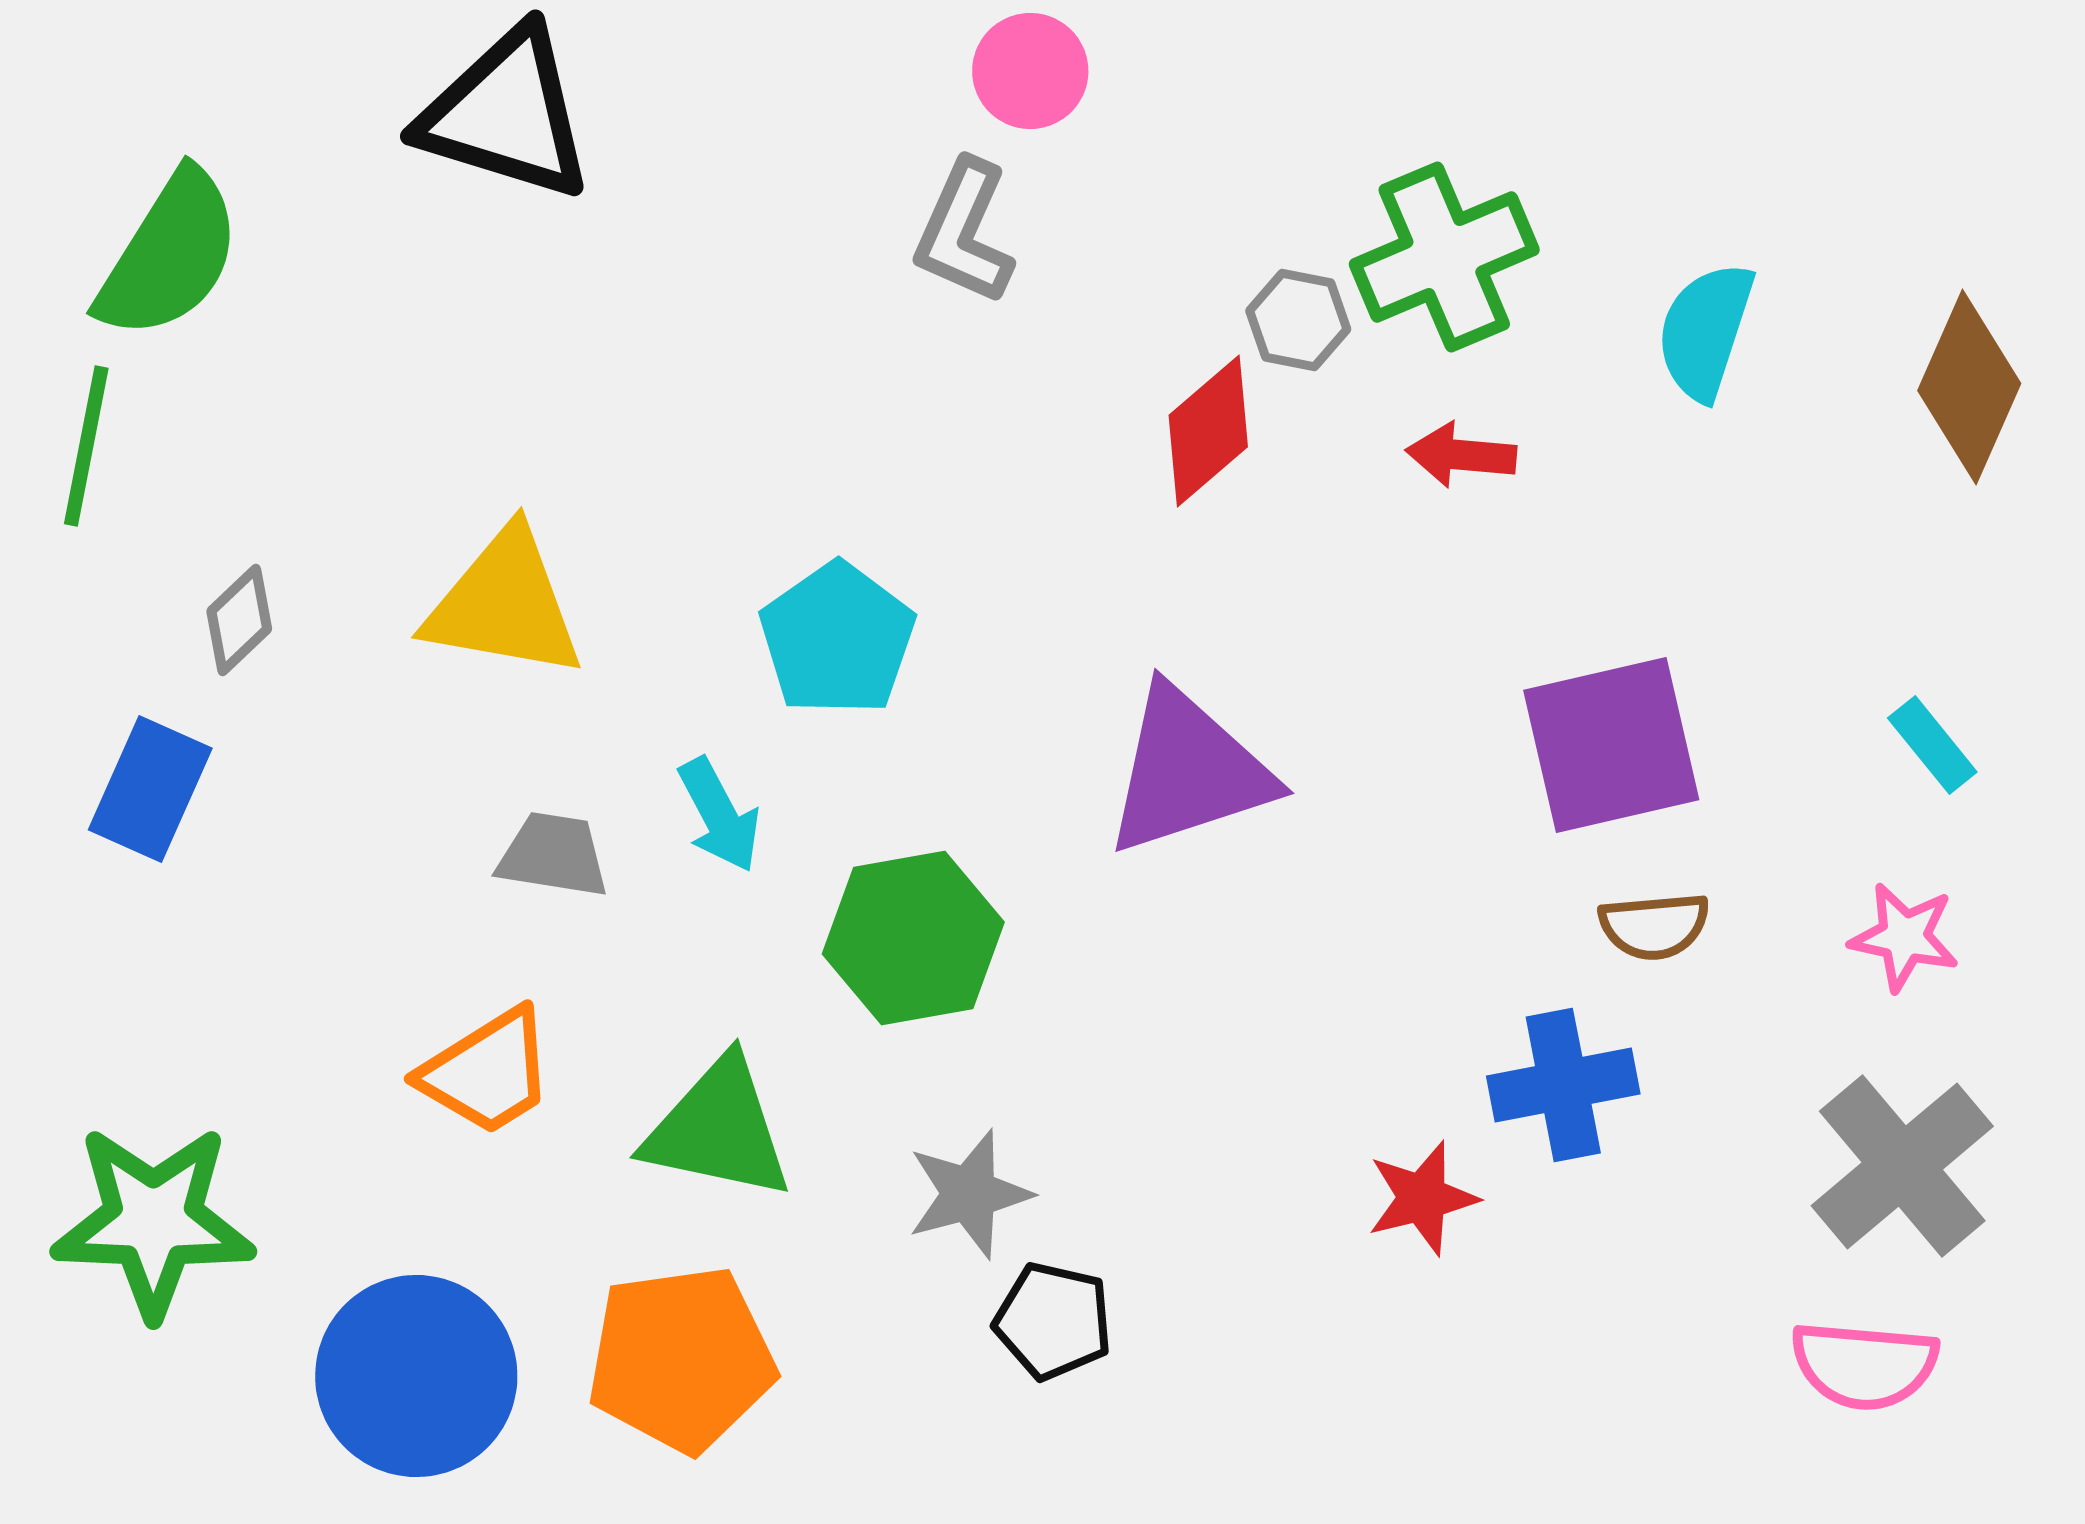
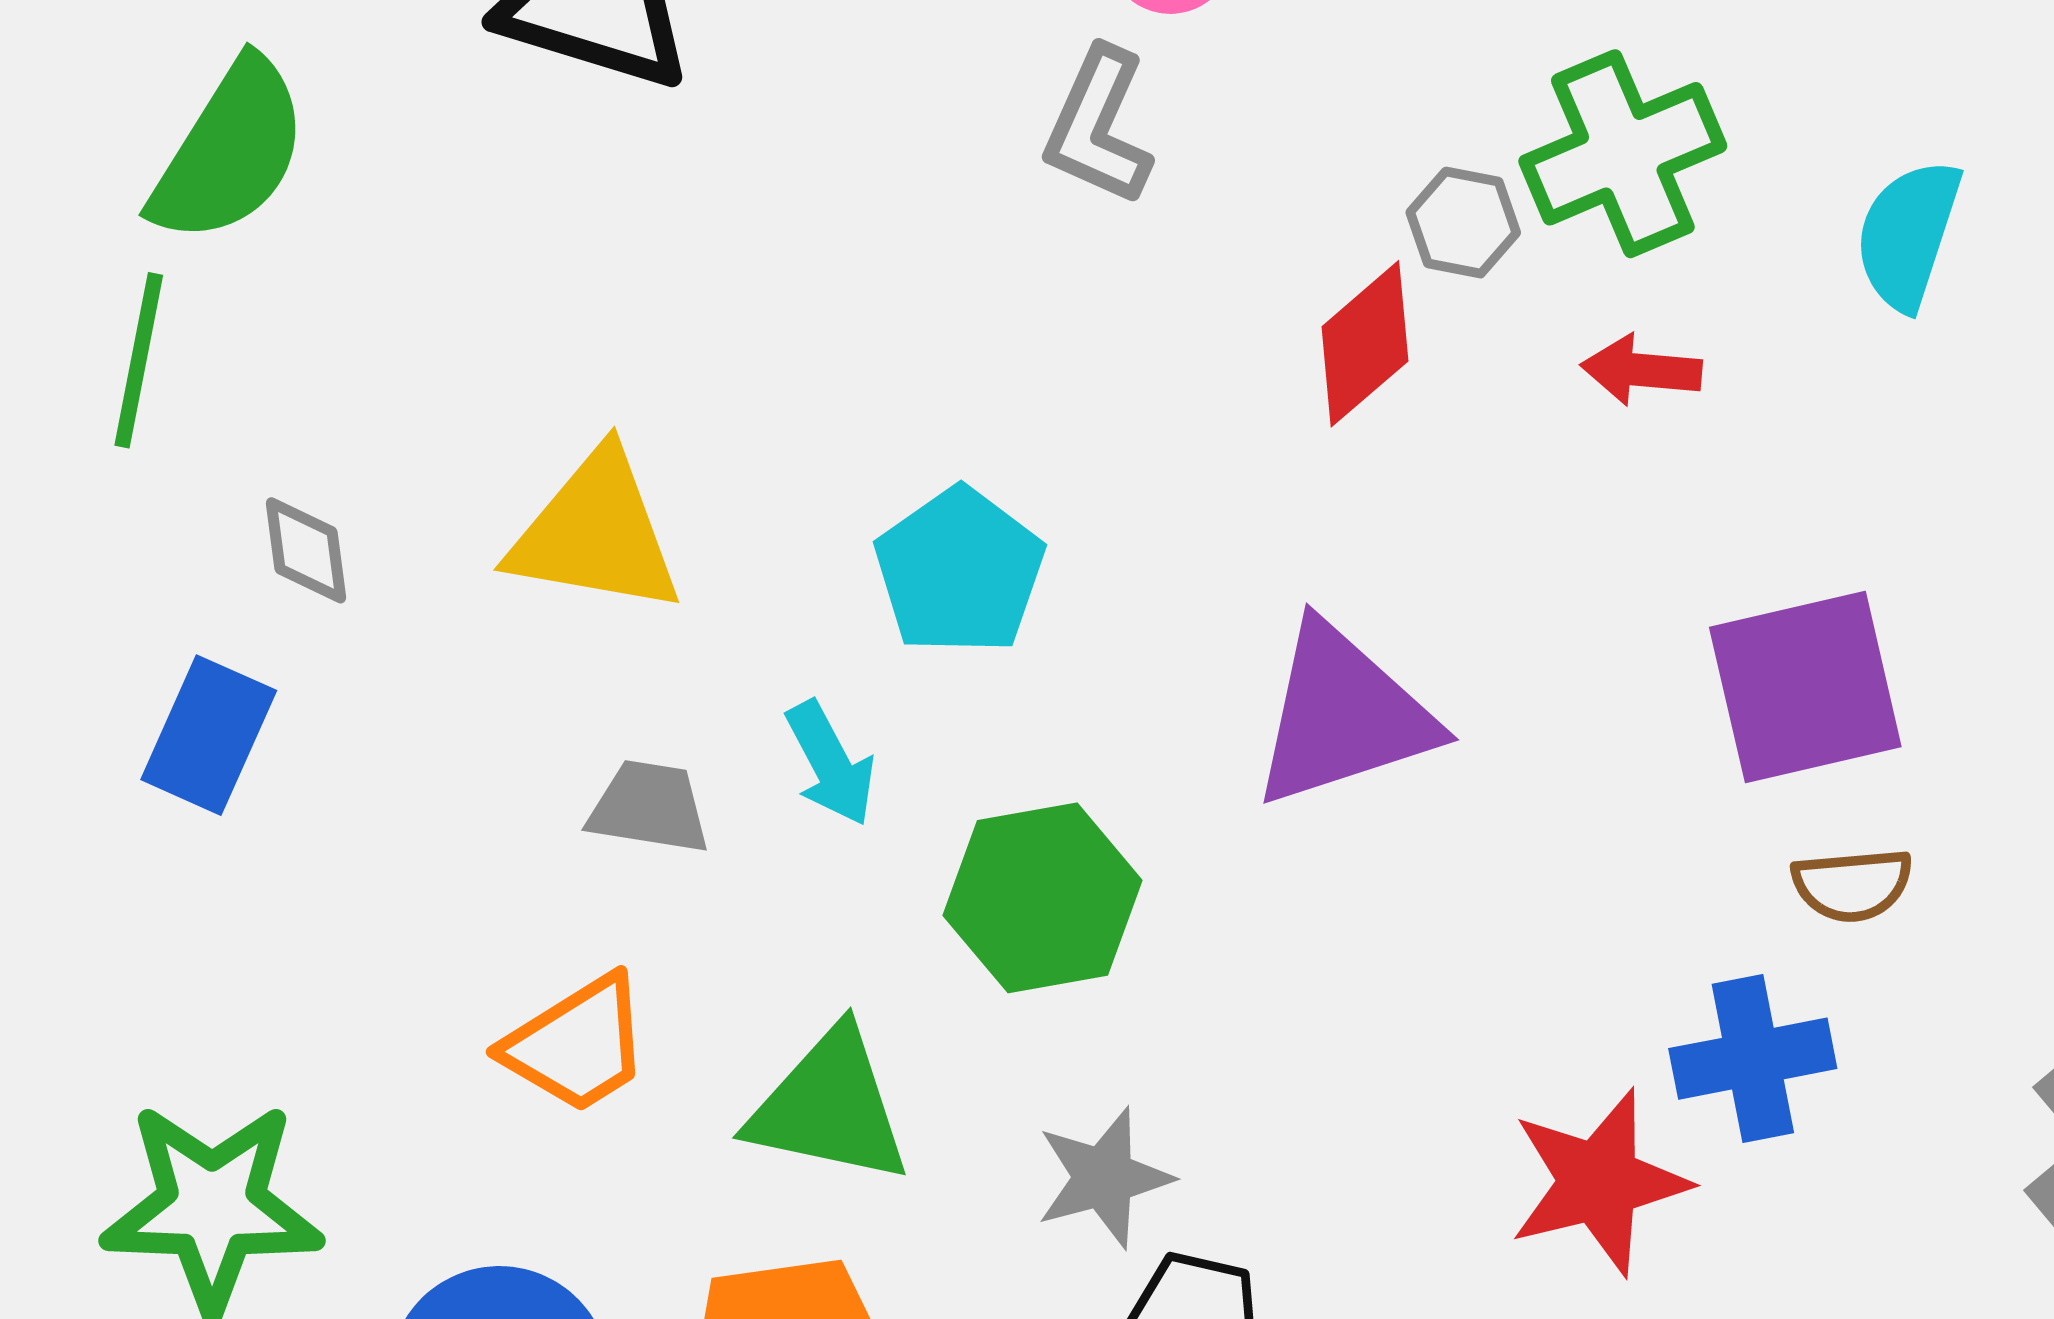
gray diamond: (239, 620) -> (306, 550), turned -54
red star: (1422, 1198) -> (1599, 1182), size x1.5

